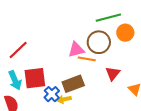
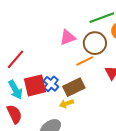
pink triangle: (76, 50) -> (68, 37), moved
orange line: (87, 59) -> (85, 61), turned -30
blue cross: (52, 94) -> (51, 84), moved

